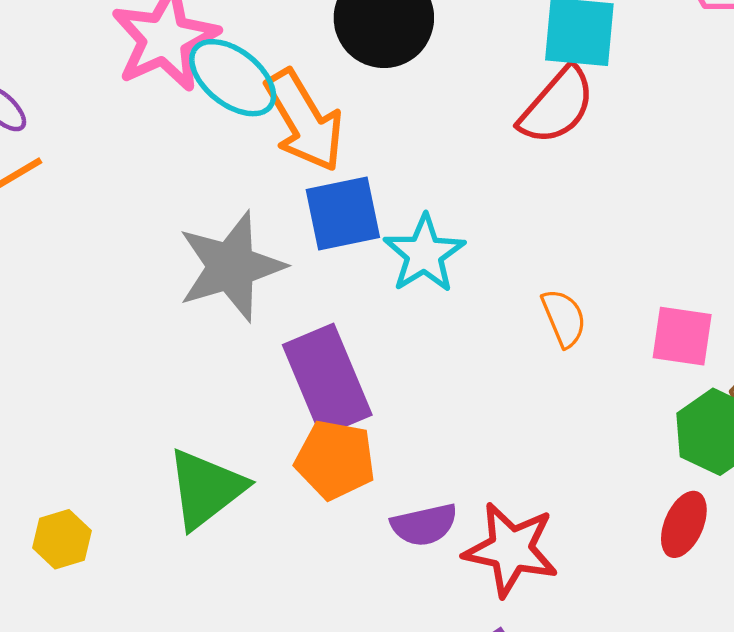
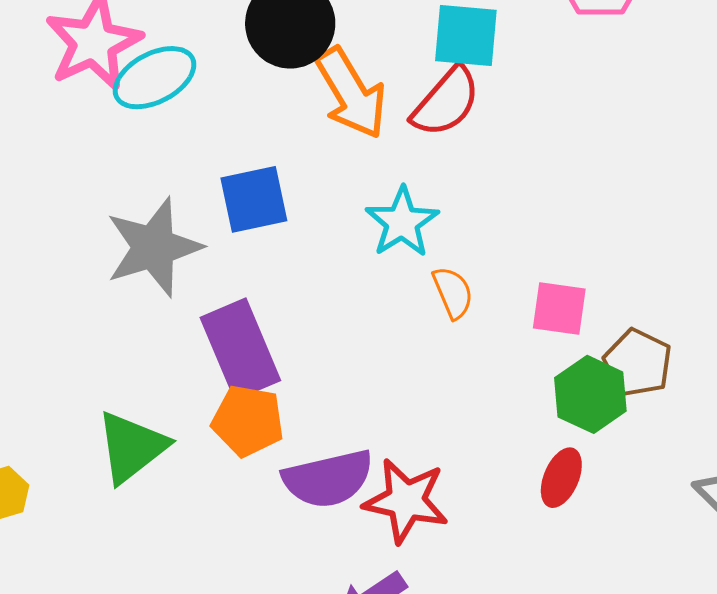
cyan ellipse: (233, 78) -> (154, 78), turned -66
orange arrow: (304, 121) -> (351, 93), moved
cyan star: (424, 254) -> (402, 222), moved
purple semicircle: (424, 525) -> (328, 479), size x1.5

